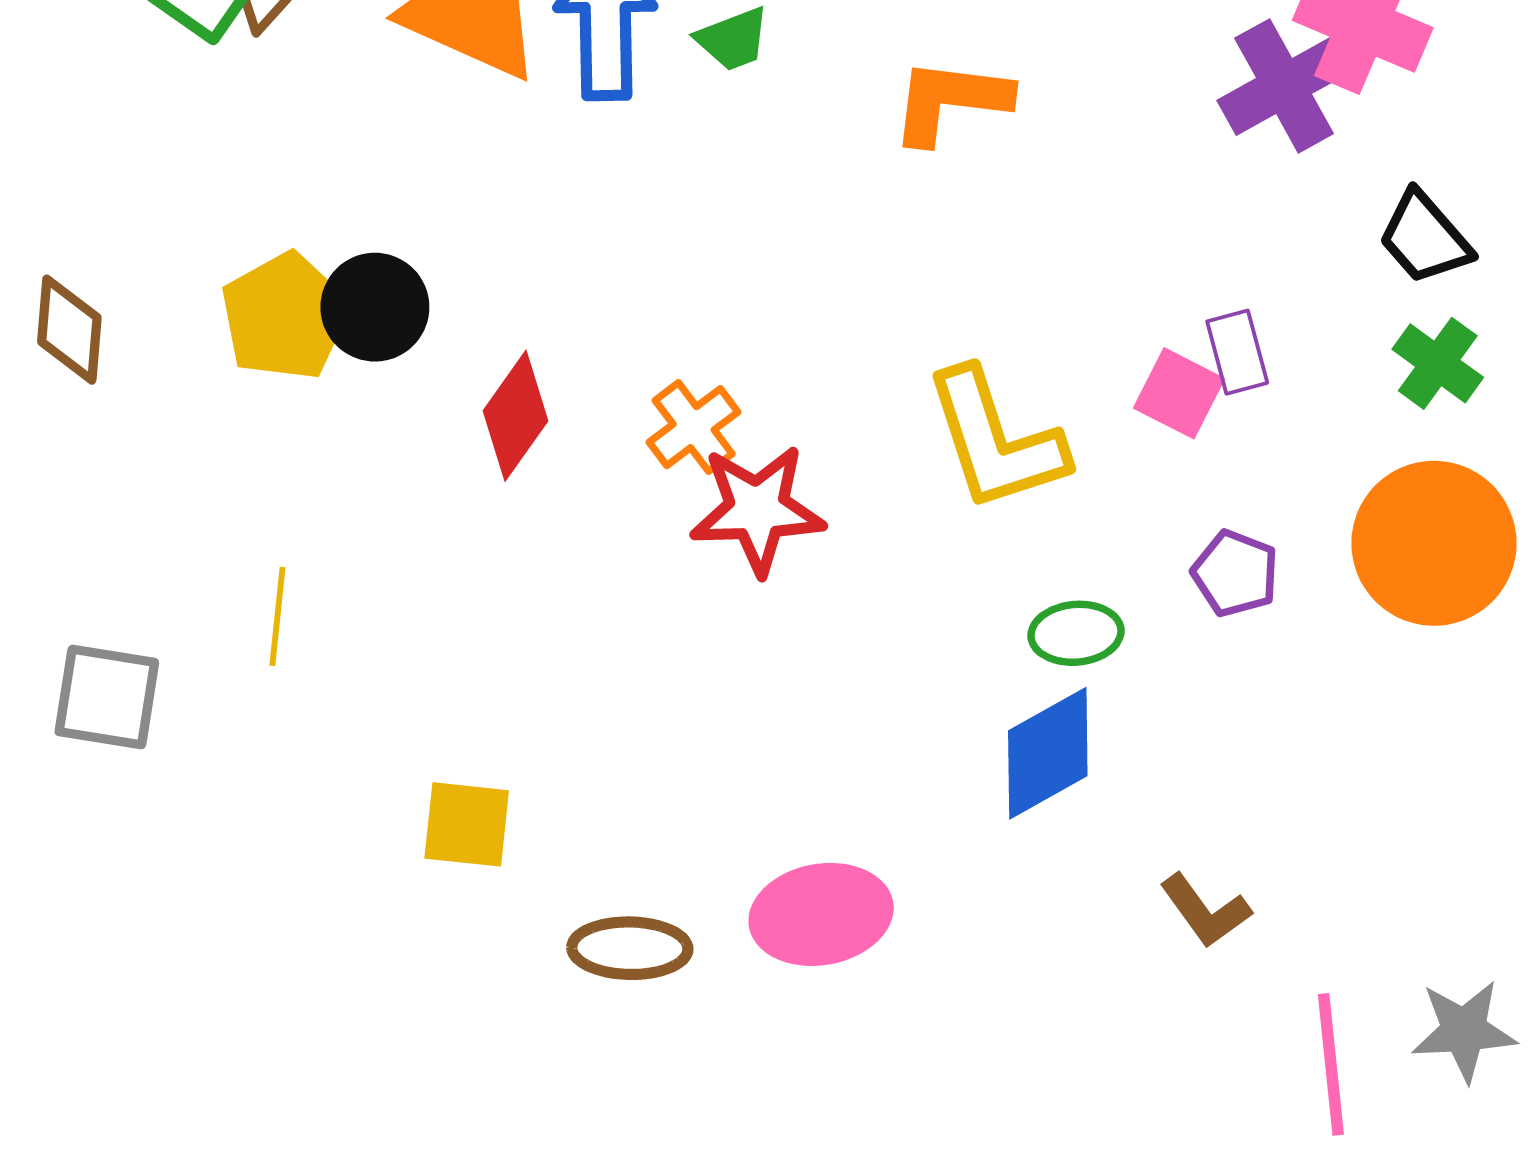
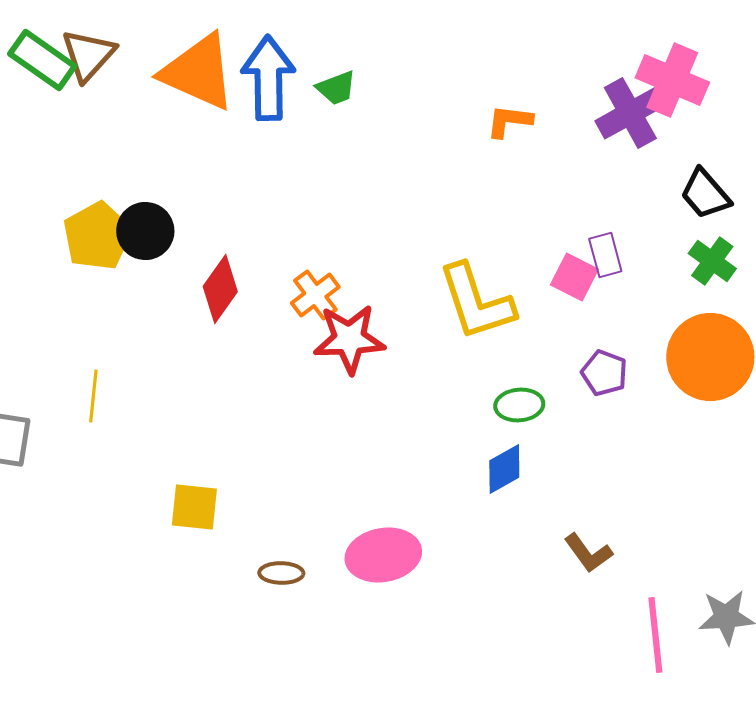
orange L-shape: (950, 101) -> (509, 121), moved, size x0.7
blue diamond: (1048, 753) -> (504, 469), size x0.7
brown ellipse: (630, 948) -> (281, 573), size x0.7

